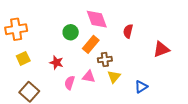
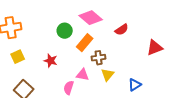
pink diamond: (97, 19) -> (91, 18), turned -30
red semicircle: (128, 31) -> (122, 30), turned -136
pink semicircle: (70, 83) -> (69, 88), moved

